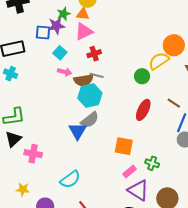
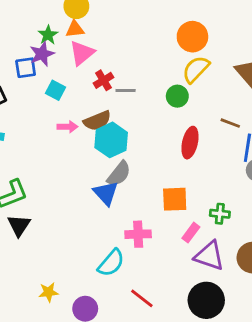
orange circle: (174, 45) -> (192, 37), moved
pink arrow: (65, 72) -> (68, 127), moved
gray line: (96, 75) -> (126, 91), moved
pink cross: (33, 154) -> (138, 234), moved

